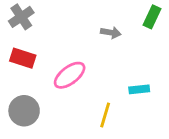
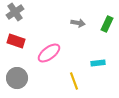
green rectangle: (152, 17) -> (107, 24), moved
yellow line: (105, 115) -> (74, 81), turned -36

